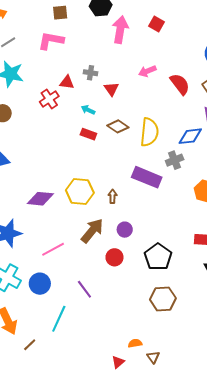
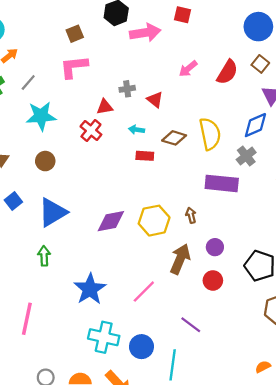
pink arrow: (120, 30) -> (145, 33), turned 88
red semicircle: (180, 84) -> (227, 72), turned 85
purple diamond: (40, 199) -> (111, 221), moved
blue circle: (40, 284) -> (141, 347), moved

